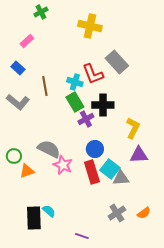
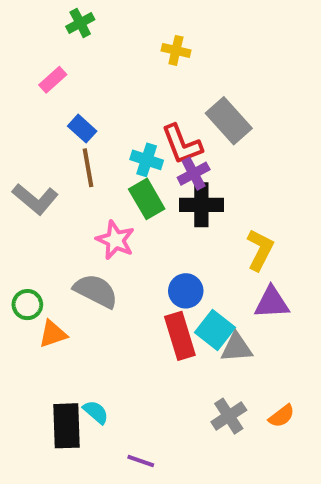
yellow cross: (90, 26) -> (176, 50), size x0.6
blue rectangle: (18, 68) -> (82, 129), moved
purple cross: (86, 119) -> (194, 174), moved
pink star: (63, 165) -> (115, 240), moved
purple line: (82, 236) -> (141, 461), moved

